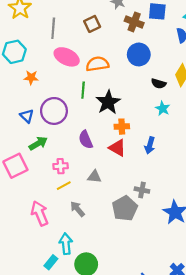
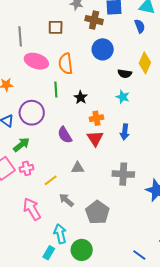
brown square: (92, 24) -> (56, 27), turned 35
orange semicircle: (97, 64) -> (66, 64), turned -80
black star: (108, 102) -> (81, 97), size x0.6
cyan star: (163, 108) -> (123, 97), moved
red triangle: (117, 148) -> (95, 138), turned 36
pink cross: (61, 166) -> (26, 168), moved
gray cross: (142, 190) -> (123, 174), size x1.5
gray pentagon: (125, 208) -> (97, 212), moved

